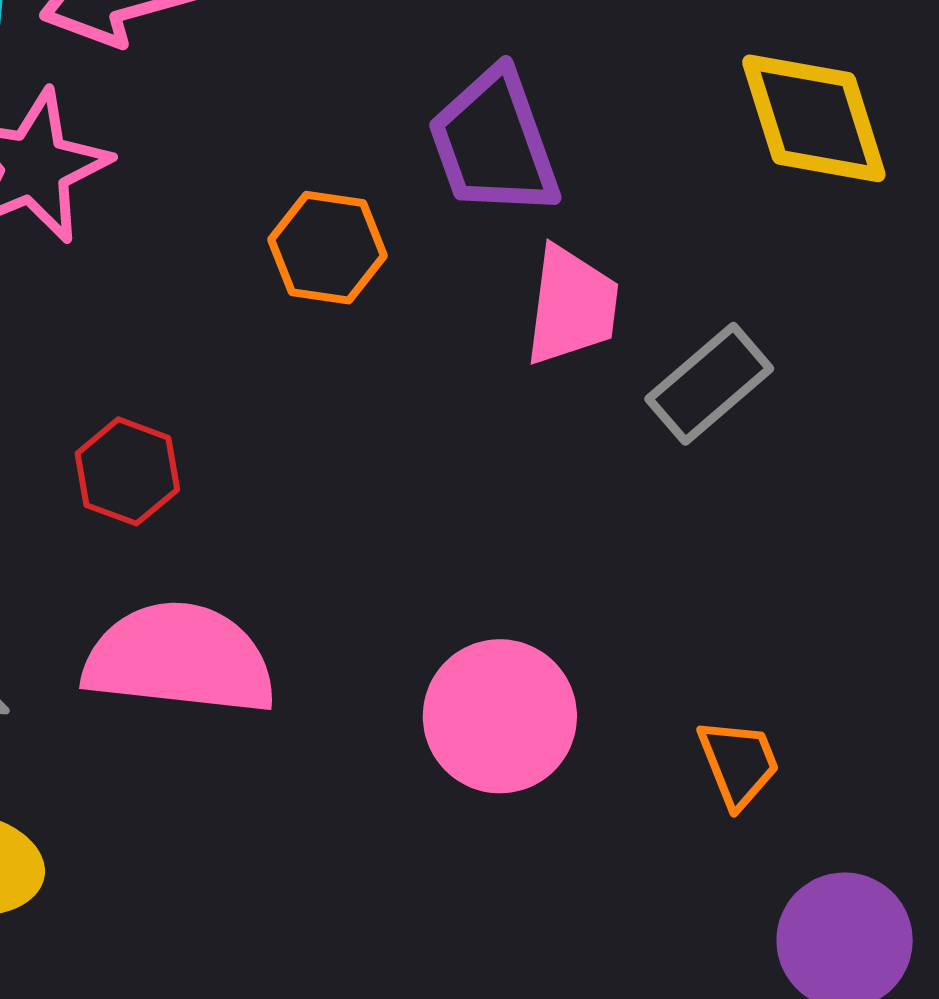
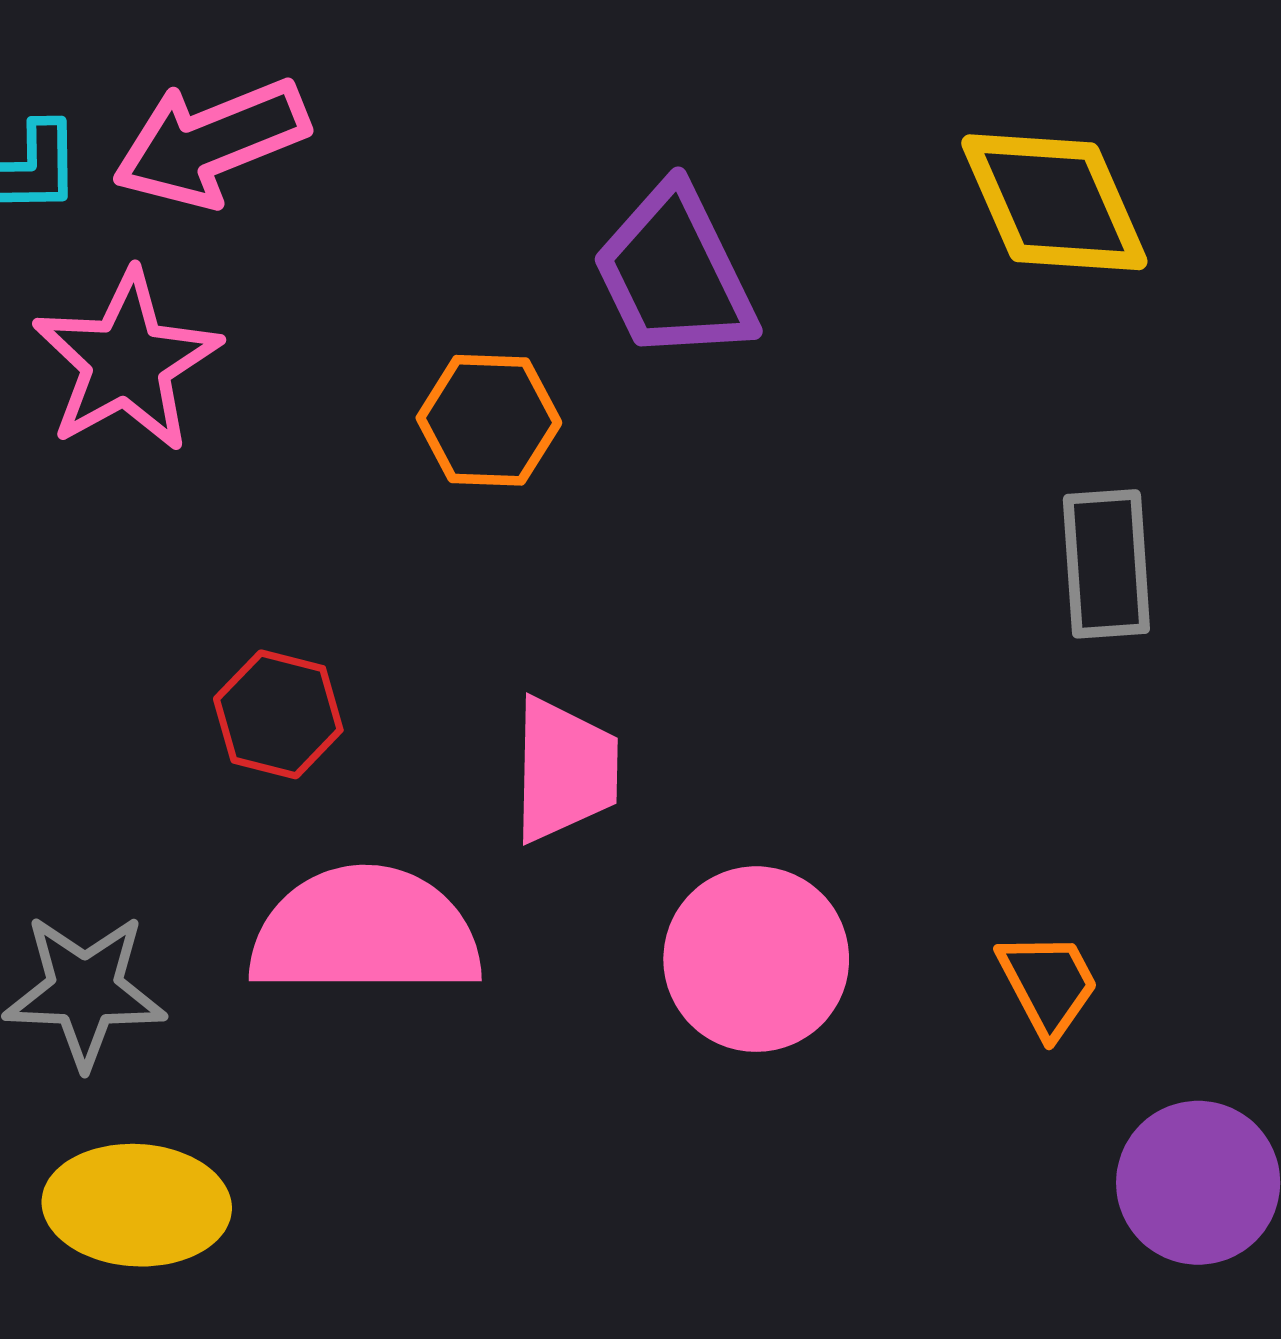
pink trapezoid: (572, 306) -> (565, 770), moved
gray rectangle: (709, 384) -> (1106, 564), moved, turned -47

